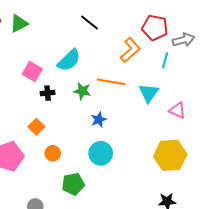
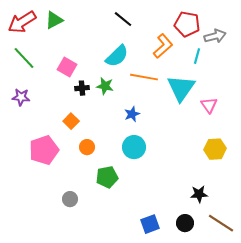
cyan semicircle: (69, 60) -> (117, 56), moved
green star: (82, 91) -> (105, 86), moved
cyan triangle: (149, 93) -> (181, 88), size x1.4
pink triangle: (177, 110) -> (209, 105), turned 30
yellow hexagon: (170, 155) -> (215, 149), moved, size x0.7

